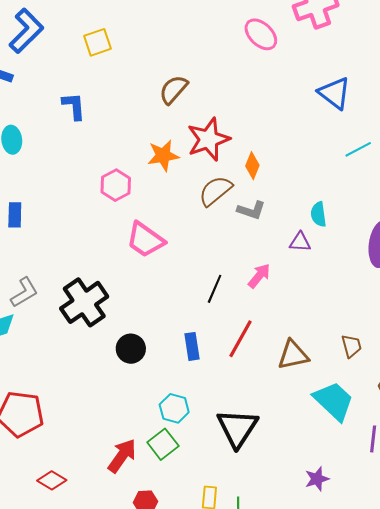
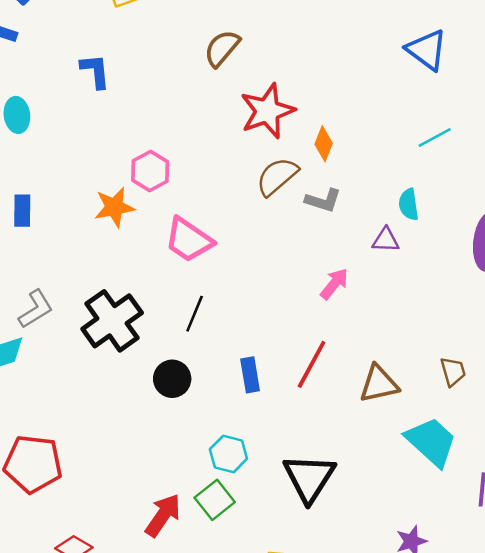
cyan line: (358, 149) -> (435, 137), moved
orange star: (163, 156) -> (114, 207), moved
black line: (215, 289) -> (195, 314), moved

